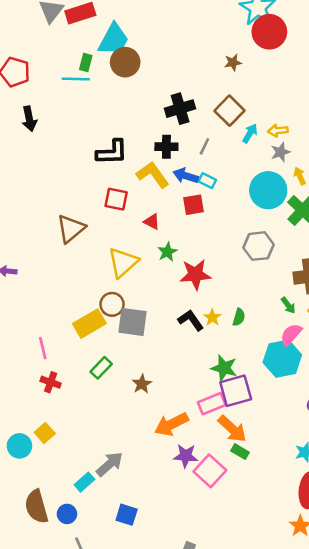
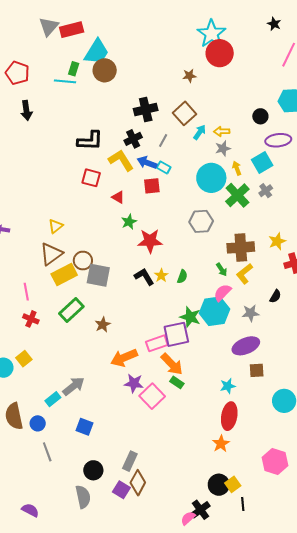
black cross: (166, 147) -> (133, 139), turned -30
brown triangle: (71, 229) -> (51, 254), moved
yellow triangle: (123, 262) -> (56, 226), moved, size x0.6
green rectangle: (101, 368) -> (71, 310), size x1.4
green star: (224, 368) -> (190, 317), moved

